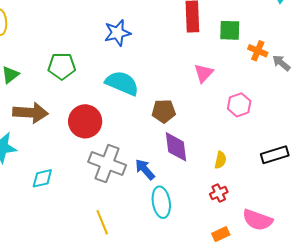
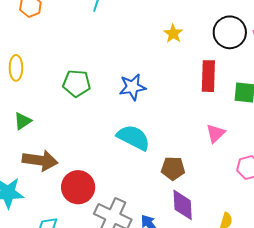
green pentagon: (62, 66) -> (77, 83), moved
red circle: (85, 121) -> (78, 187), moved

